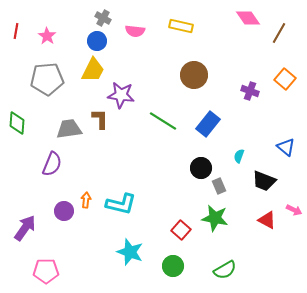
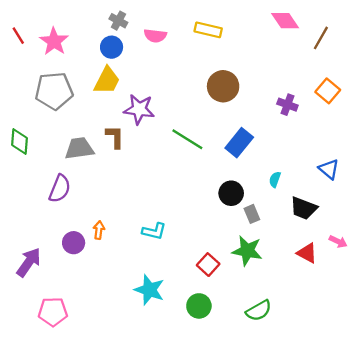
red line: (16, 31) -> (18, 36), turned -42
pink star: (47, 36) -> (54, 41), size x1.4
cyan L-shape: (121, 204) -> (154, 231), moved, size x0.7

